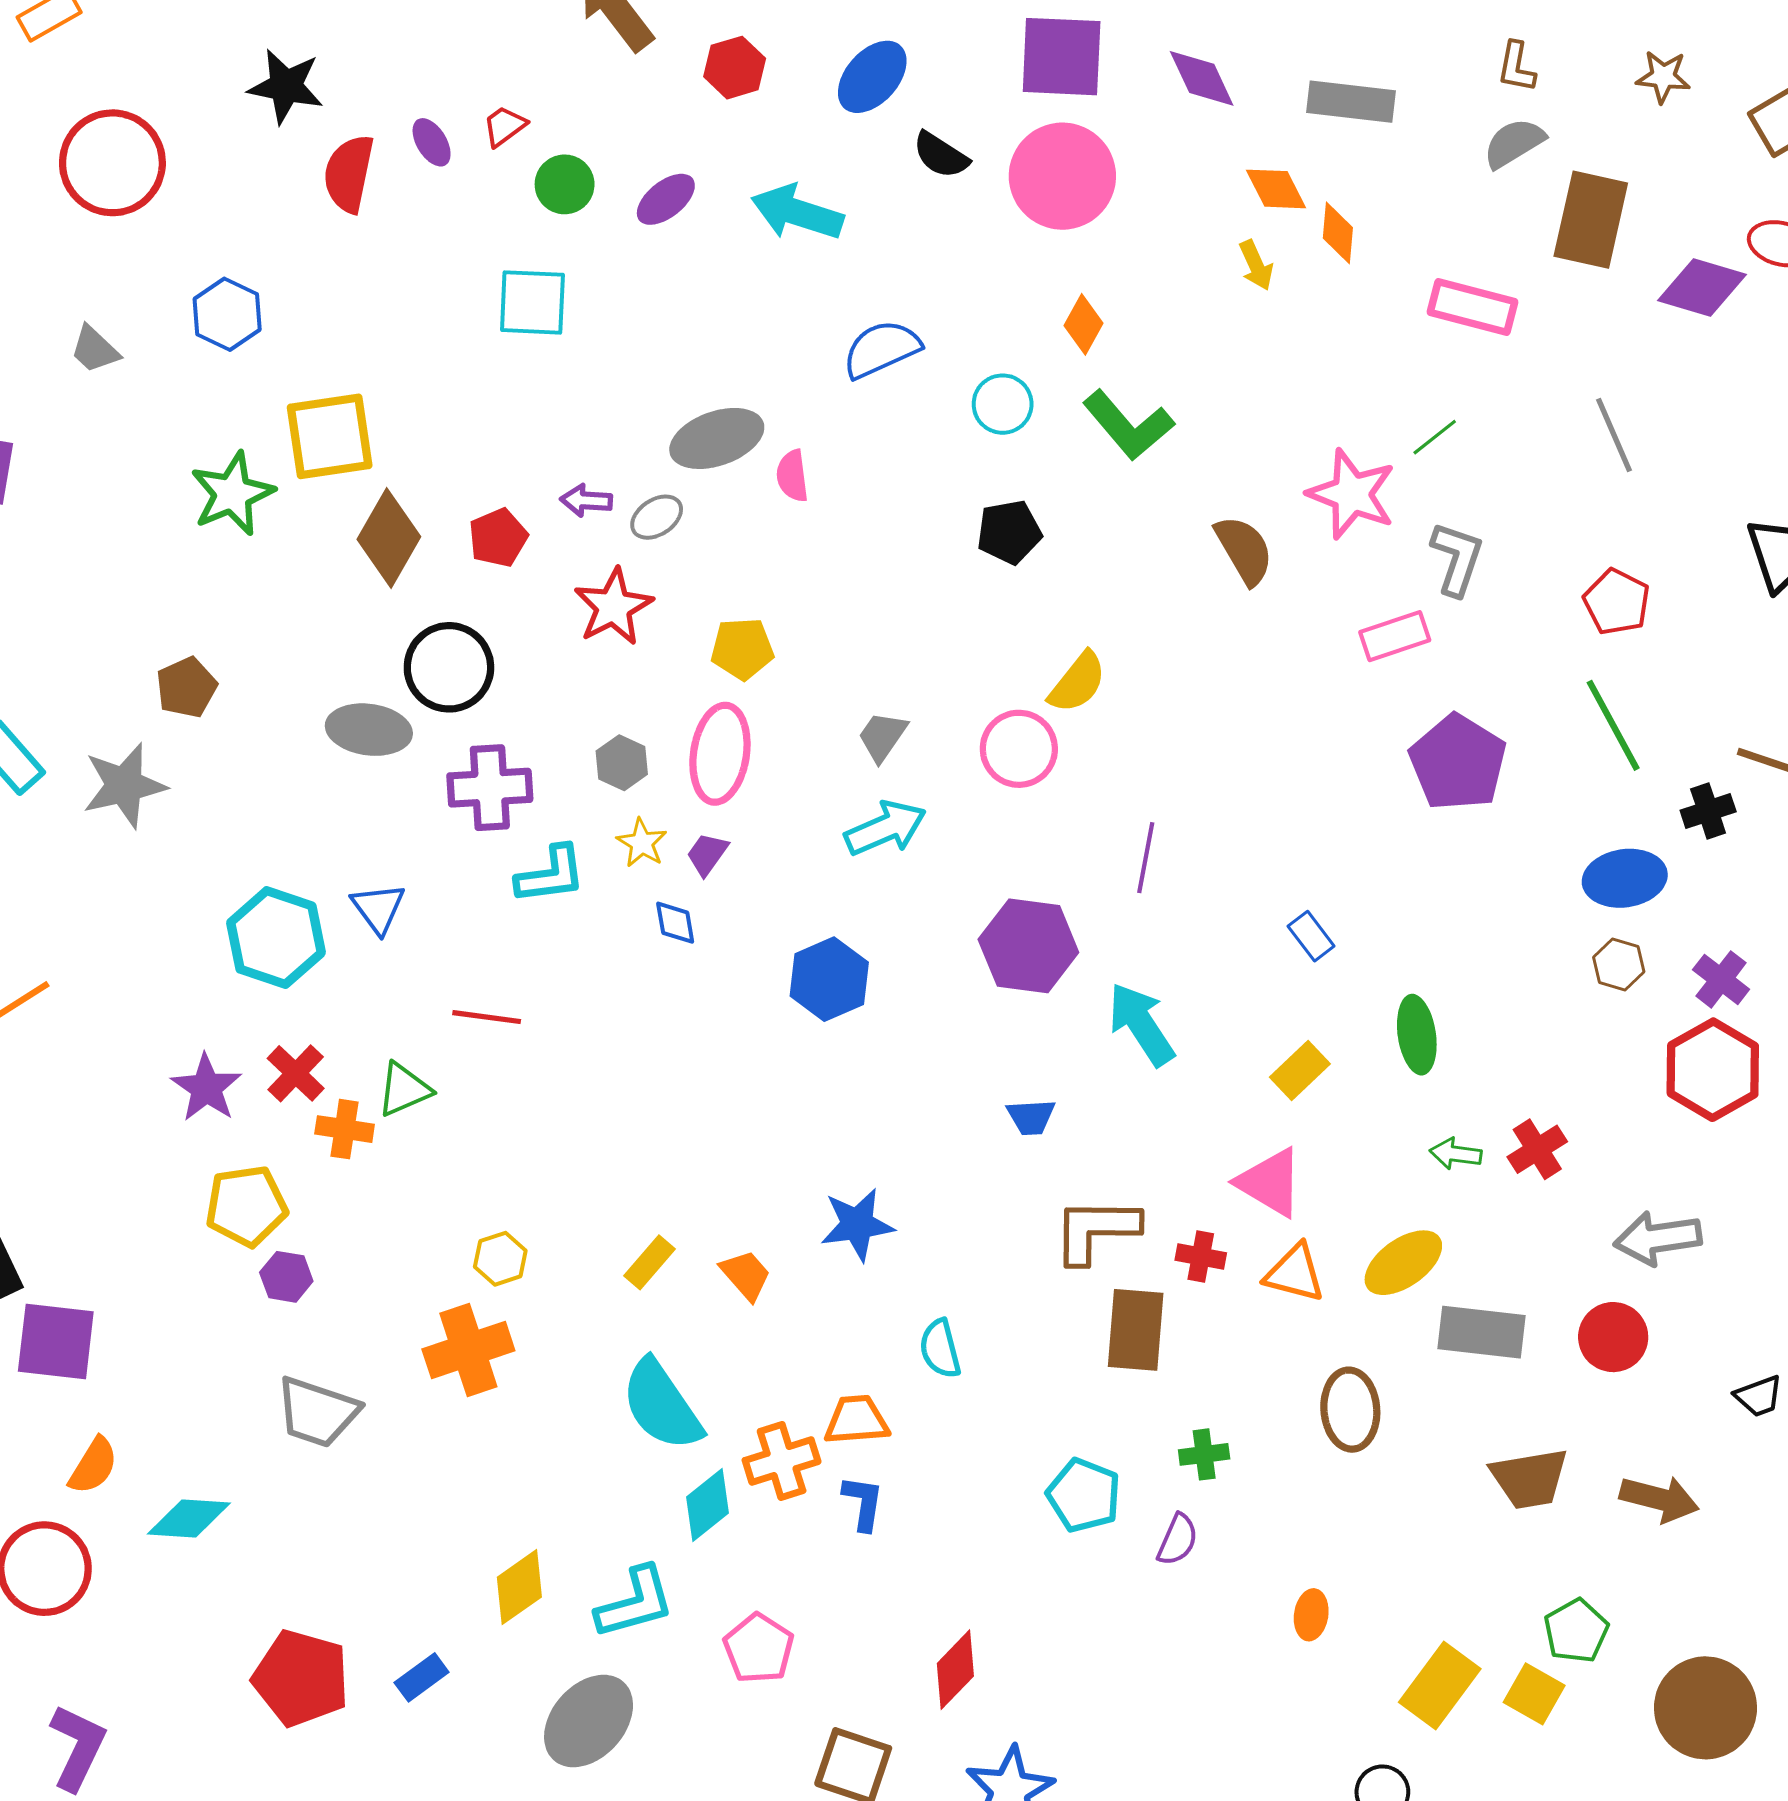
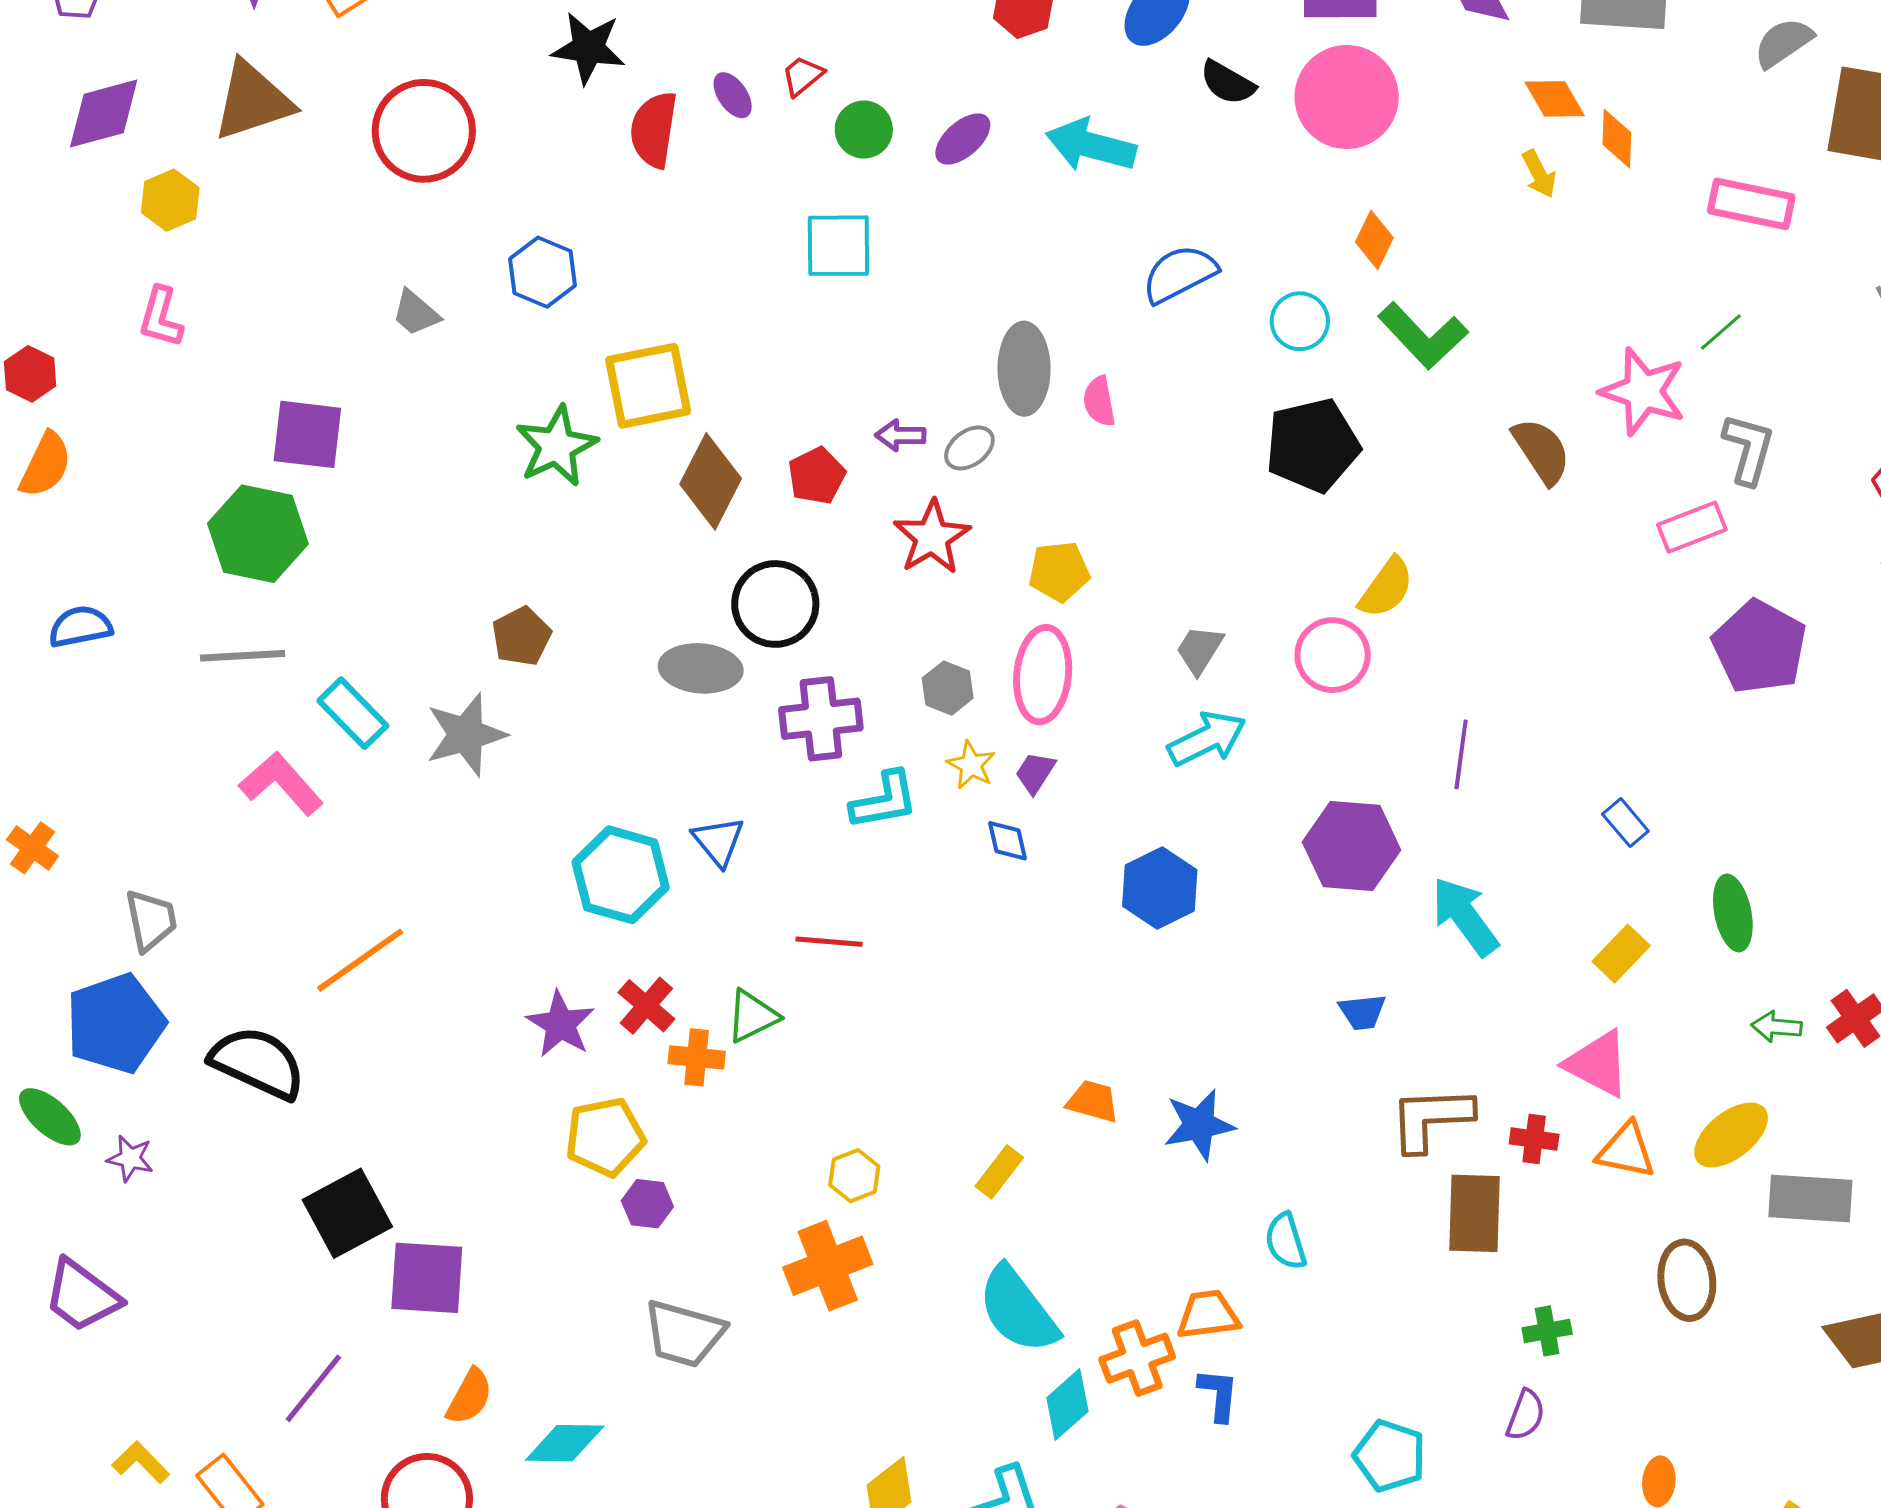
gray ellipse: (717, 438) -> (1024, 369), turned -68
black pentagon: (1009, 532) -> (1312, 445), size x1.5
orange trapezoid: (746, 1275) -> (1093, 1101), moved, turned -30
cyan pentagon: (1084, 1495) -> (1390, 1456), moved

